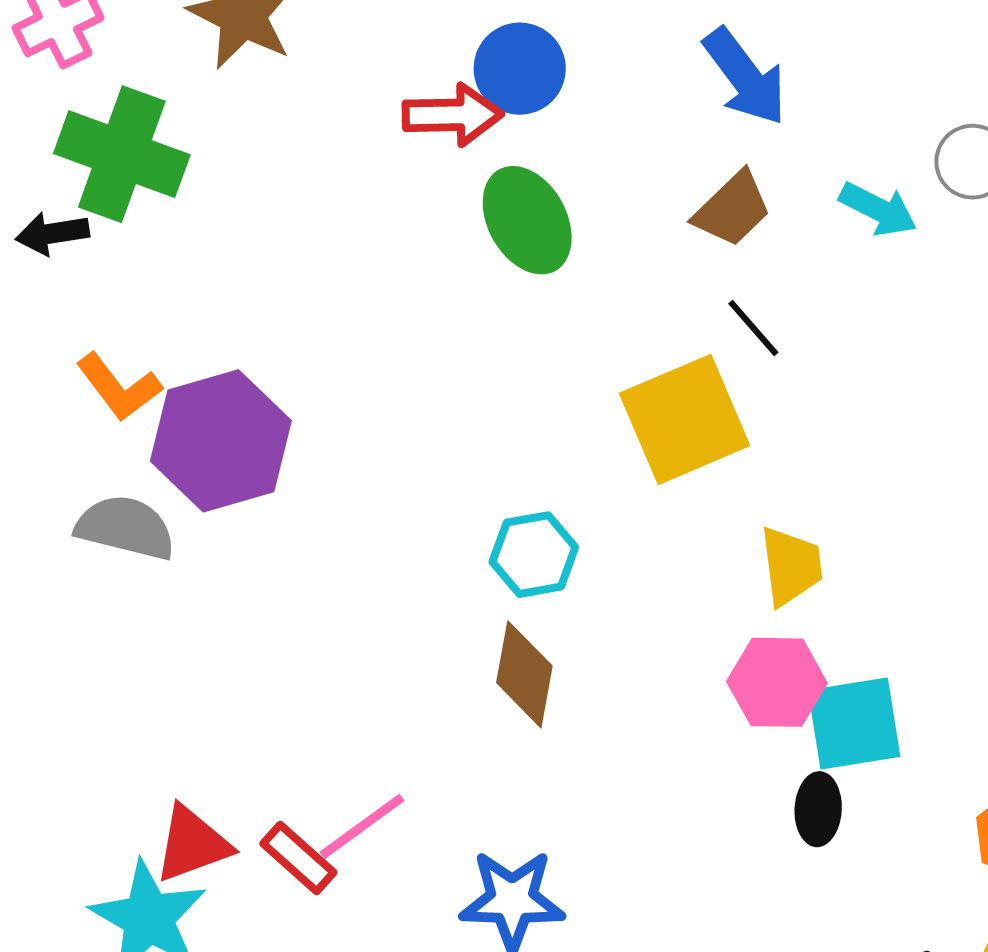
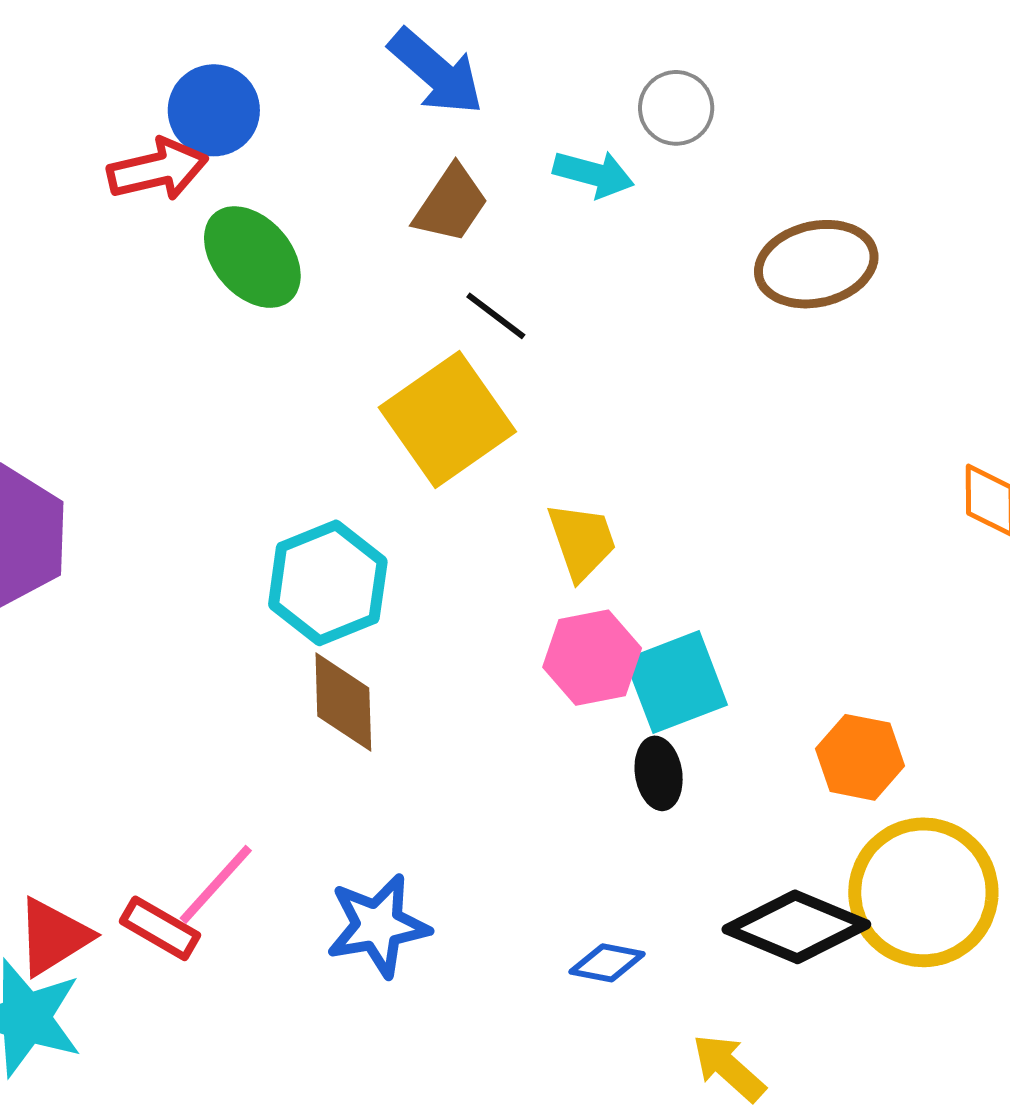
cyan hexagon: (534, 555) -> (328, 583), size x1.4

